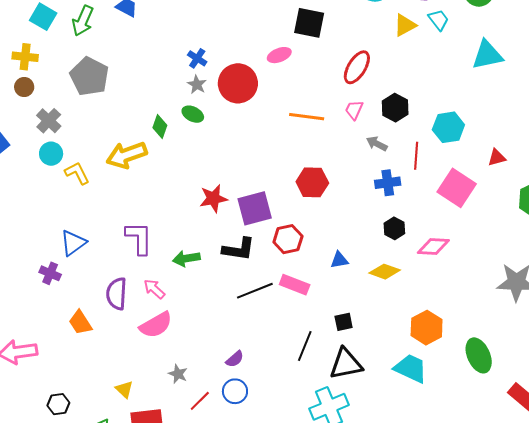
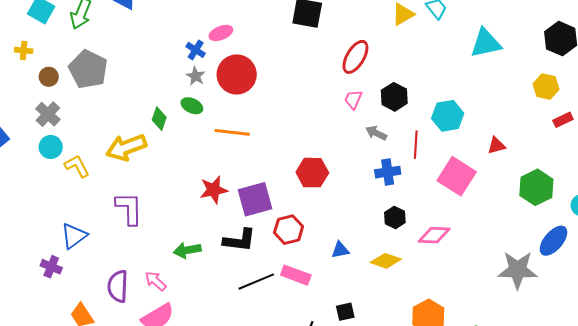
pink ellipse: (279, 55) -> (221, 33), moved
yellow cross: (25, 57) -> (24, 50), size x0.7
brown circle: (24, 87) -> (49, 77), moved
orange line: (307, 117) -> (232, 132), moved
purple L-shape: (139, 238) -> (129, 209), moved

